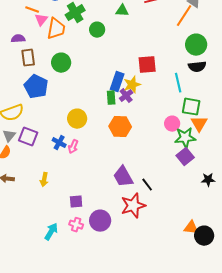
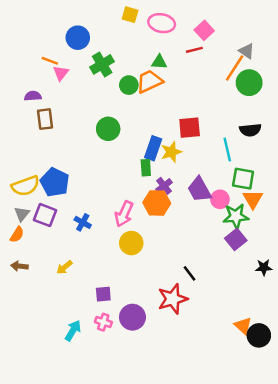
orange trapezoid: (56, 29) -> (149, 81), moved, turned -125
green circle: (196, 45) -> (249, 83), moved
green circle: (61, 63) -> (108, 129), moved
blue pentagon: (36, 87) -> (55, 182), moved
purple cross: (126, 96) -> (164, 186), moved
yellow circle: (77, 119) -> (131, 243), moved
pink arrow: (73, 147) -> (124, 214), moved, size x1.5
purple trapezoid: (123, 177) -> (199, 190), moved
yellow arrow: (44, 180) -> (64, 267), turned 40
orange triangle: (191, 228) -> (243, 326), turned 35

